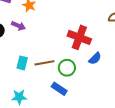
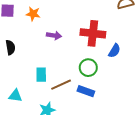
purple arrow: (18, 26) -> (54, 35), moved
brown line: (44, 63) -> (61, 85), moved

